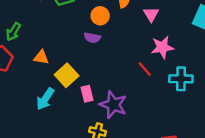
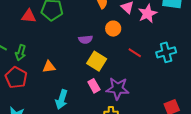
orange circle: (100, 16) -> (113, 29), moved
pink star: (162, 47) -> (147, 14), moved
yellow square: (67, 75) -> (97, 61), moved

